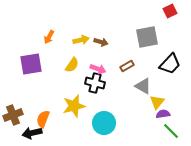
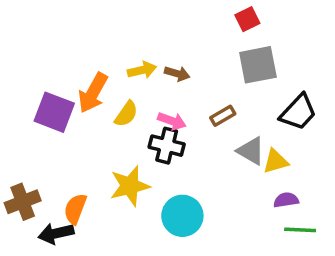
red square: (170, 11) -> (247, 19), moved
orange arrow: (49, 37) -> (93, 93), moved, size x1.6
purple square: (31, 64) -> (54, 112), turned 30
yellow triangle: (157, 102) -> (276, 161), moved, turned 35
green line: (171, 131) -> (300, 230), turned -42

